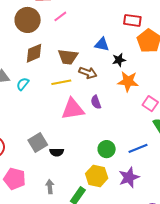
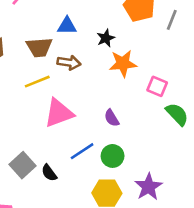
blue triangle: (102, 44) -> (67, 26), moved
purple semicircle: (96, 102) -> (112, 118), moved
blue line: (138, 148) -> (82, 151), moved
black semicircle: (57, 152) -> (49, 173), turned 64

